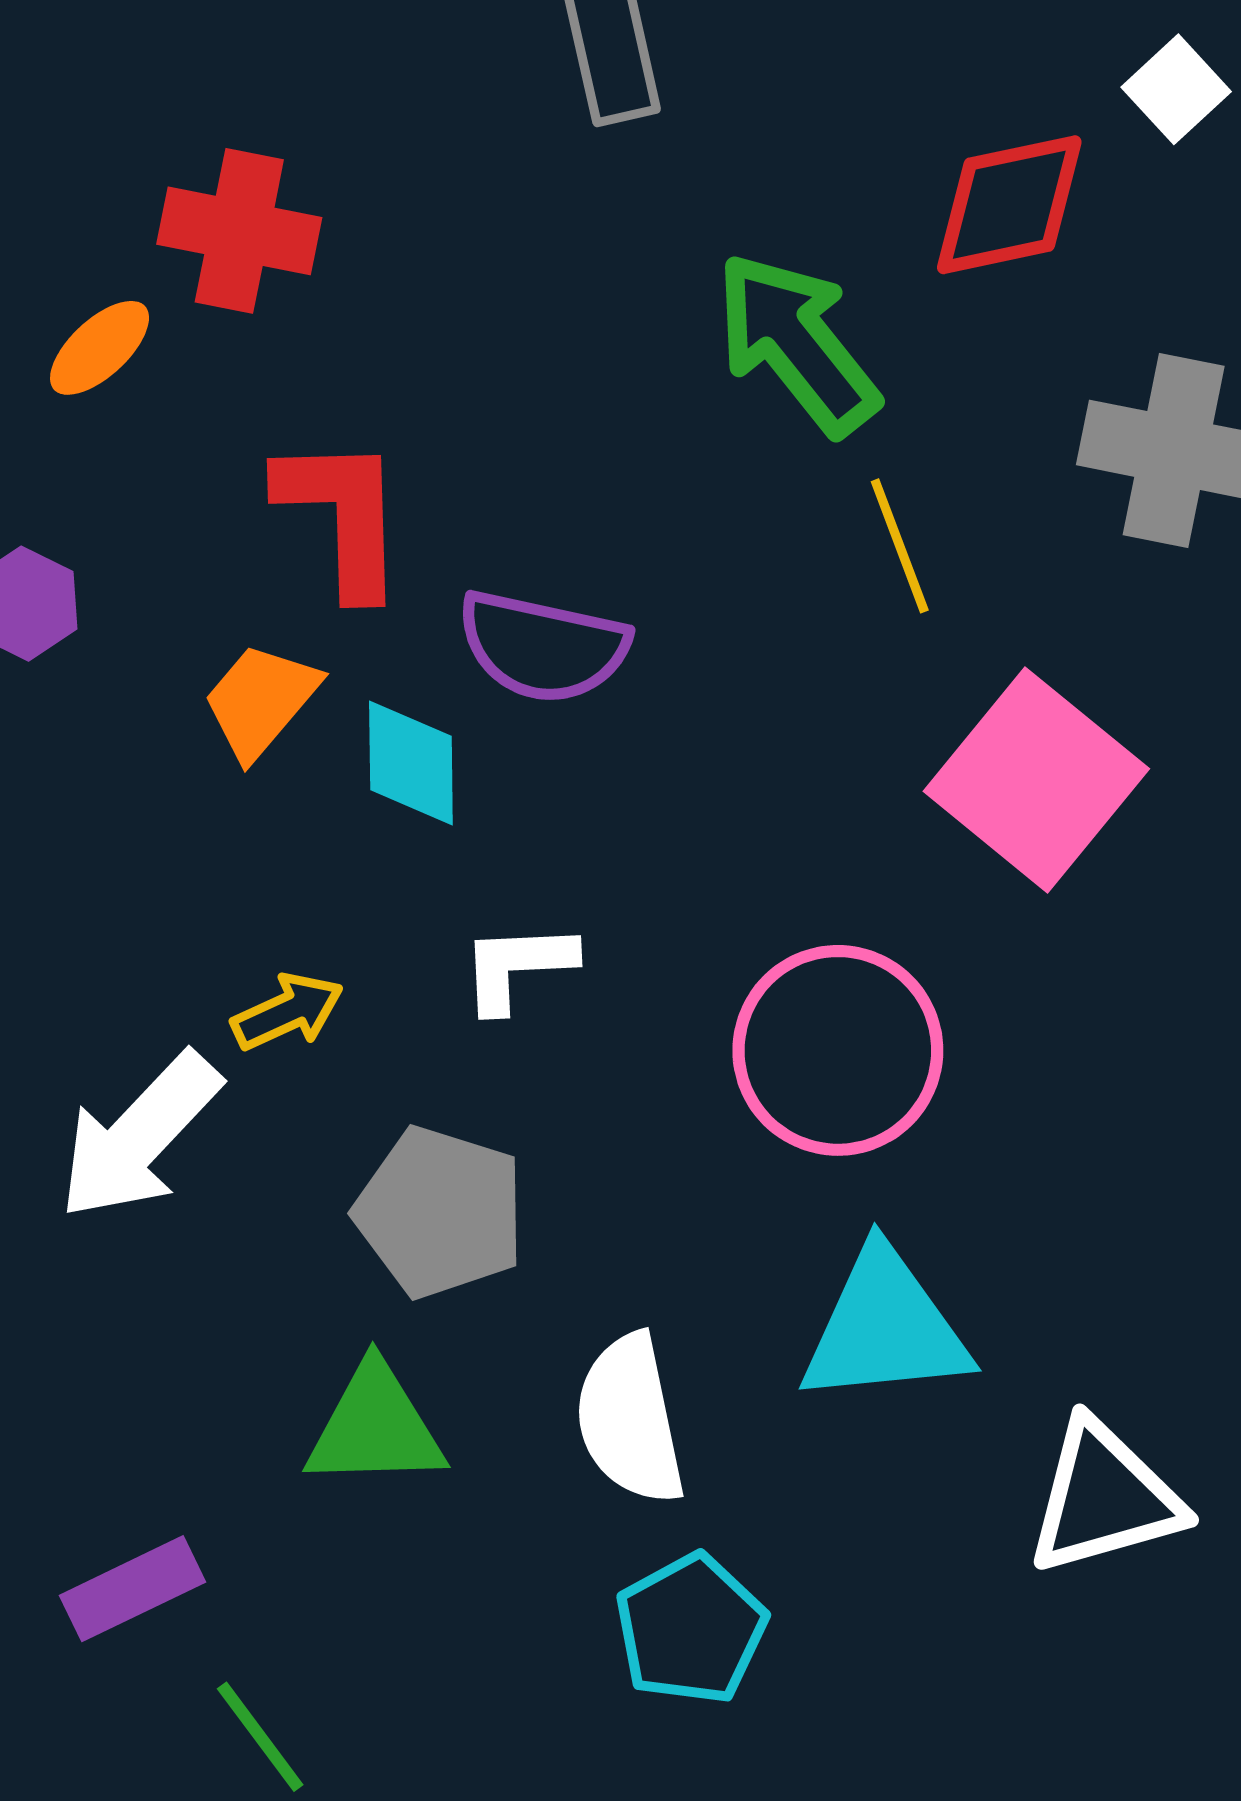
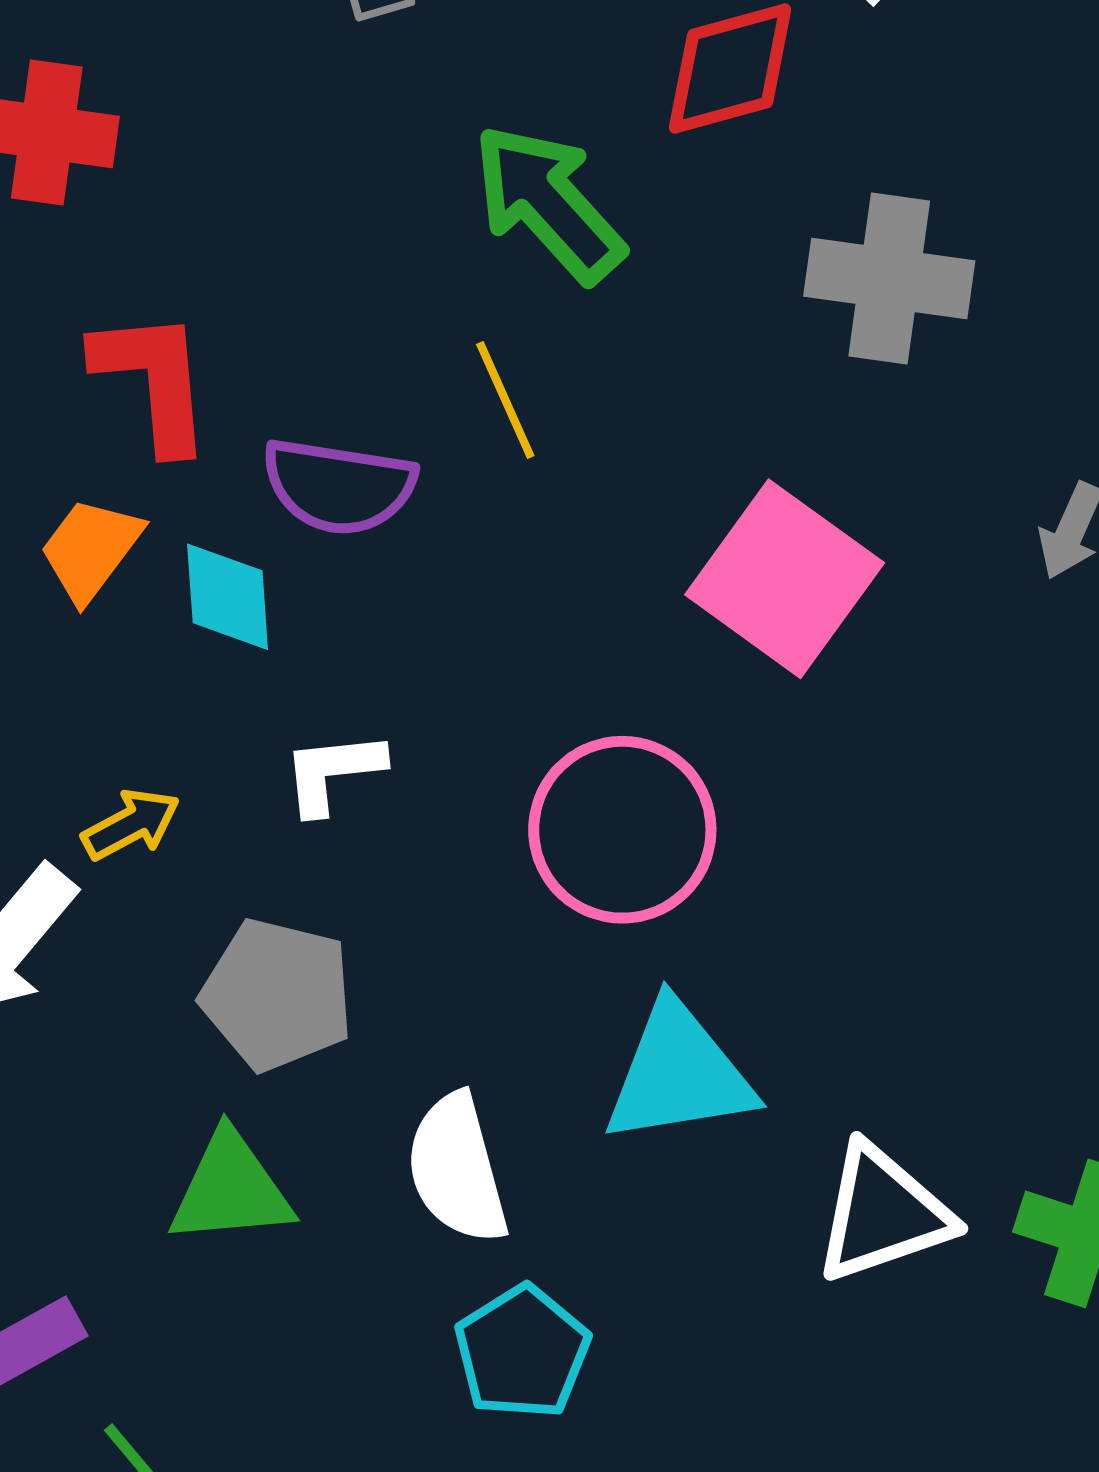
yellow line: (900, 546) -> (505, 400), moved

